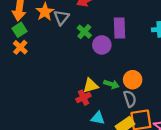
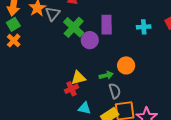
green cross: (84, 32) -> (74, 27), size x1.5
orange circle: (133, 80) -> (126, 65), moved
green arrow: (111, 84) -> (106, 75), moved, turned -32

